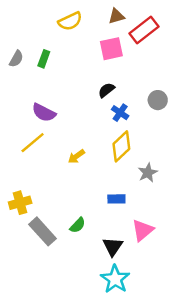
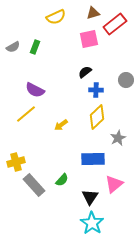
gray semicircle: (16, 59) -> (13, 47), turned 32
blue cross: (120, 113) -> (96, 90), turned -32
blue rectangle: (116, 199) -> (93, 159), size x1.6

